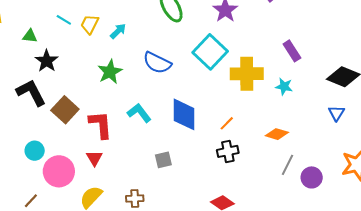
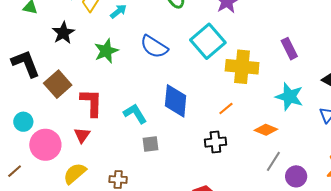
black star: (47, 61) -> (63, 33), moved
cyan star: (284, 87) -> (289, 97), moved, size x1.6
cyan L-shape: (139, 113) -> (135, 114), moved
orange line: (227, 123) -> (226, 109), moved

